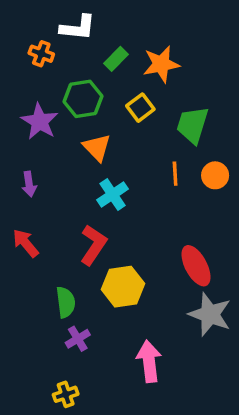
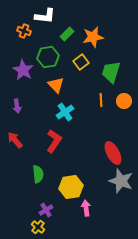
yellow hexagon: (123, 287) -> (71, 187), moved
purple cross: (78, 339) -> (46, 210), moved
pink arrow: (149, 361) -> (86, 208), size x0.7
yellow cross: (66, 394) -> (38, 227), turned -32

